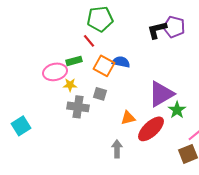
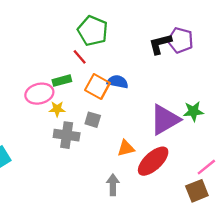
green pentagon: (100, 19) -> (93, 31), turned 30
green star: (177, 110) -> (193, 111), moved, turned 30

